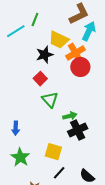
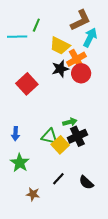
cyan line: (16, 31) -> (17, 37), turned 30
black star: (45, 55) -> (60, 69), moved
red square: (40, 79) -> (27, 84), moved, size x1.5
green triangle: (50, 100) -> (49, 137), moved, turned -36
yellow square: (53, 152) -> (60, 145), moved, turned 30

